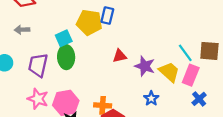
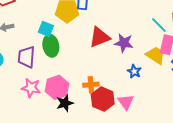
cyan square: (64, 38) -> (46, 29), turned -35
red triangle: (120, 56) -> (99, 37), size x1.6
yellow trapezoid: (169, 72) -> (155, 55), moved

